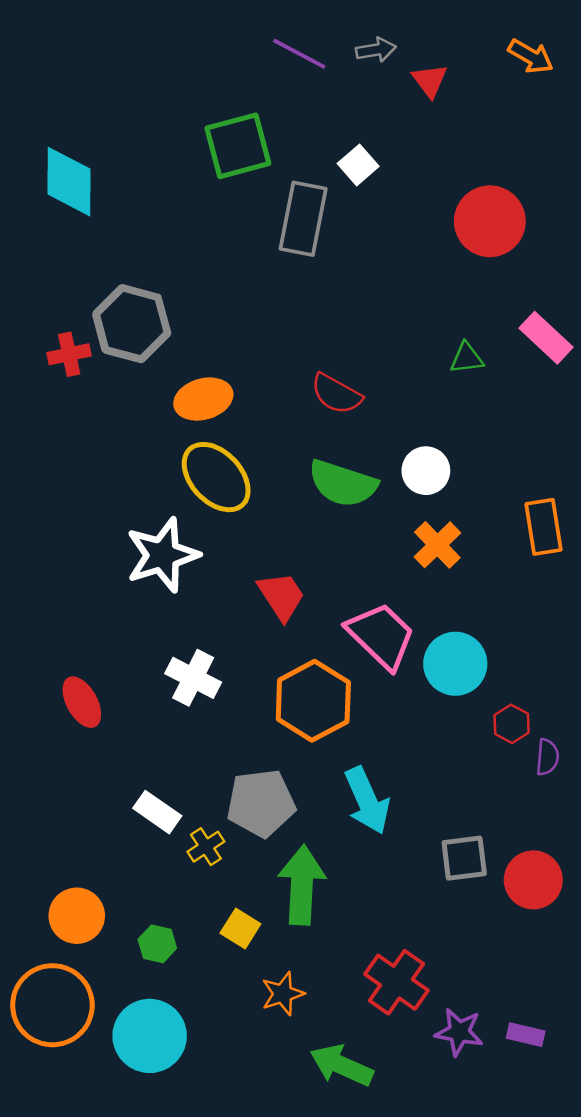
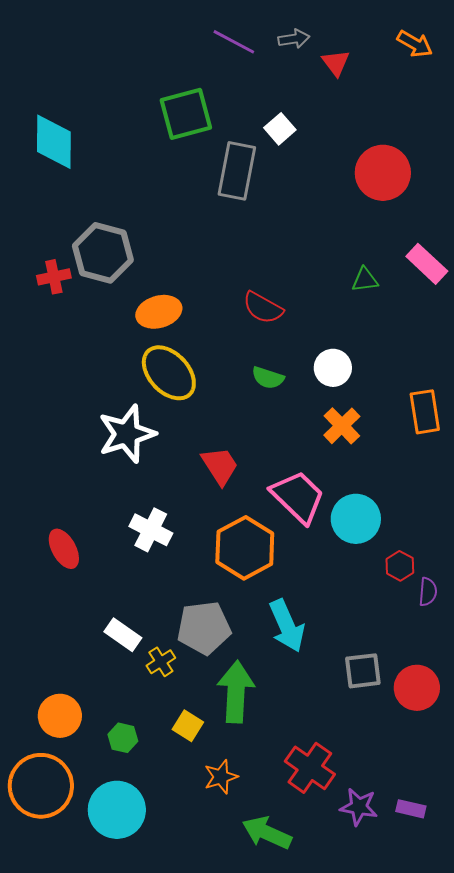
green semicircle: (343, 483) -> (268, 378), size x0.6

